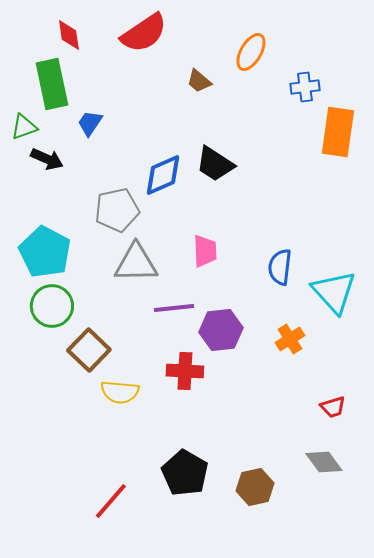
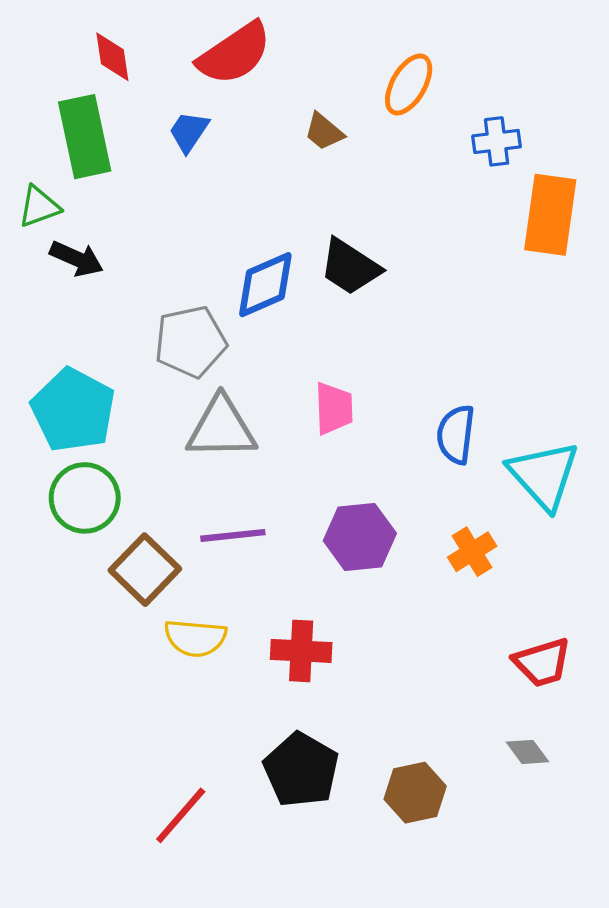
blue trapezoid: (90, 123) -> (189, 132), moved
purple line: (174, 308) -> (233, 535), moved
red cross: (185, 371) -> (301, 651), moved
red trapezoid: (333, 407) -> (542, 662), size x1.4
gray diamond: (324, 462) -> (527, 752), size x0.7

